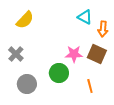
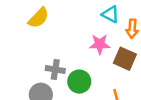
gray cross: (16, 54) -> (55, 70), moved, turned -35
pink star: (74, 54) -> (100, 44), moved

